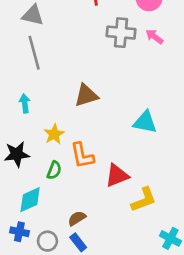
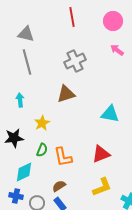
gray cross: (121, 33) -> (75, 61), moved, turned -30
orange L-shape: (82, 156) -> (63, 157), moved
red triangle: (117, 176) -> (101, 154), moved
yellow L-shape: (144, 200) -> (102, 187), moved

